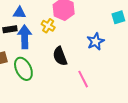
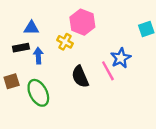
blue arrow: (25, 37) -> (38, 56), size x0.6
pink line: (83, 79) -> (108, 71), moved

